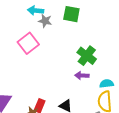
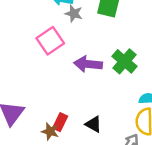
purple arrow: (82, 76) -> (88, 64), moved, size x1.5

